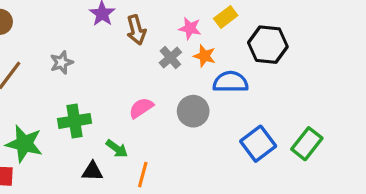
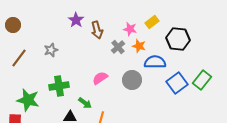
blue square: (258, 144) -> (177, 83), moved
green rectangle: (307, 144) -> (202, 80), moved

